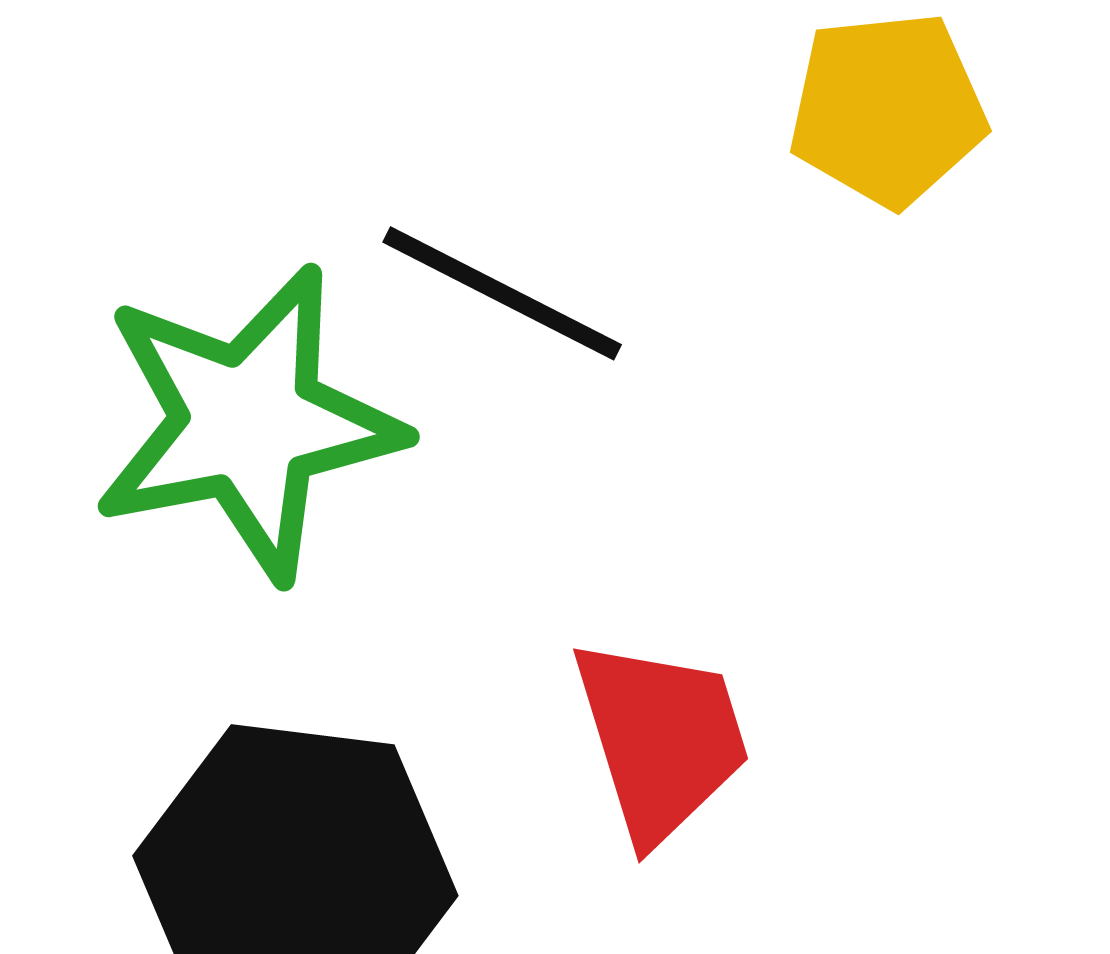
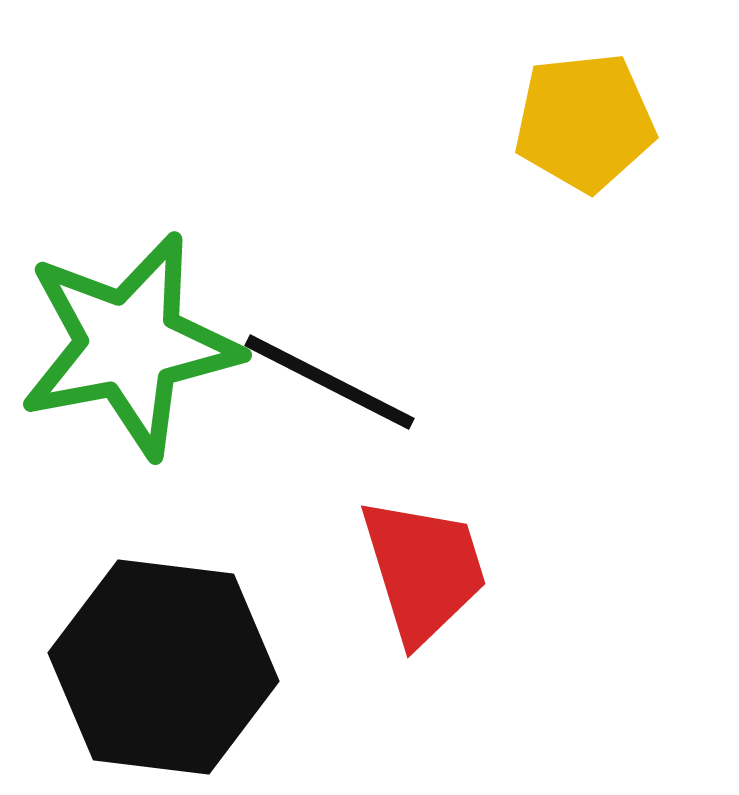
black line: (502, 293) -> (330, 382), moved

